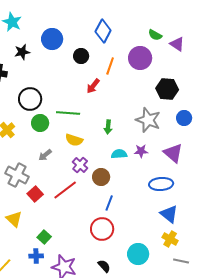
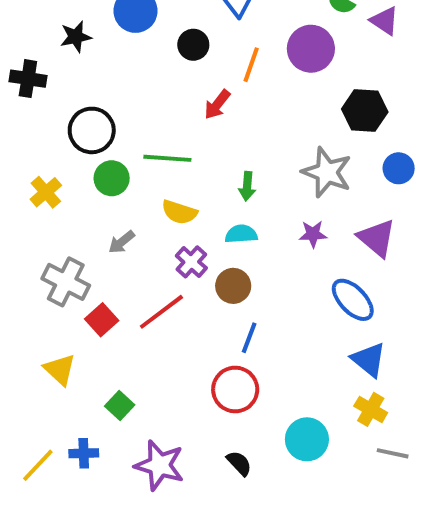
cyan semicircle: (119, 154) -> (241, 234), moved
blue ellipse: (161, 184) -> (353, 300), turned 50
blue cross: (36, 256) -> (84, 453), moved

